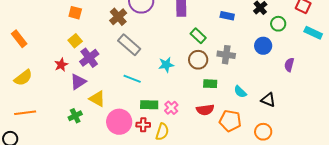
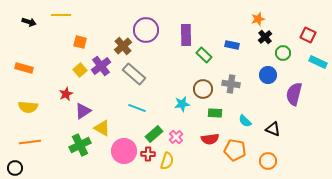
green rectangle: (198, 36) -> (204, 55), moved
orange rectangle: (19, 39) -> (24, 68), turned -36
purple cross: (89, 58) -> (101, 66), moved
cyan star: (166, 65) -> (182, 104), moved
purple semicircle: (289, 65) -> (294, 94), size x1.6
yellow semicircle: (23, 78) -> (28, 107), turned 42
green rectangle: (149, 105) -> (154, 134), turned -42
green cross: (75, 116) -> (80, 145), size x1.5

